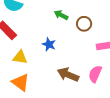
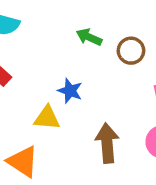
yellow triangle: (20, 57) -> (47, 118), moved
brown arrow: (68, 75) -> (107, 143), turned 65

